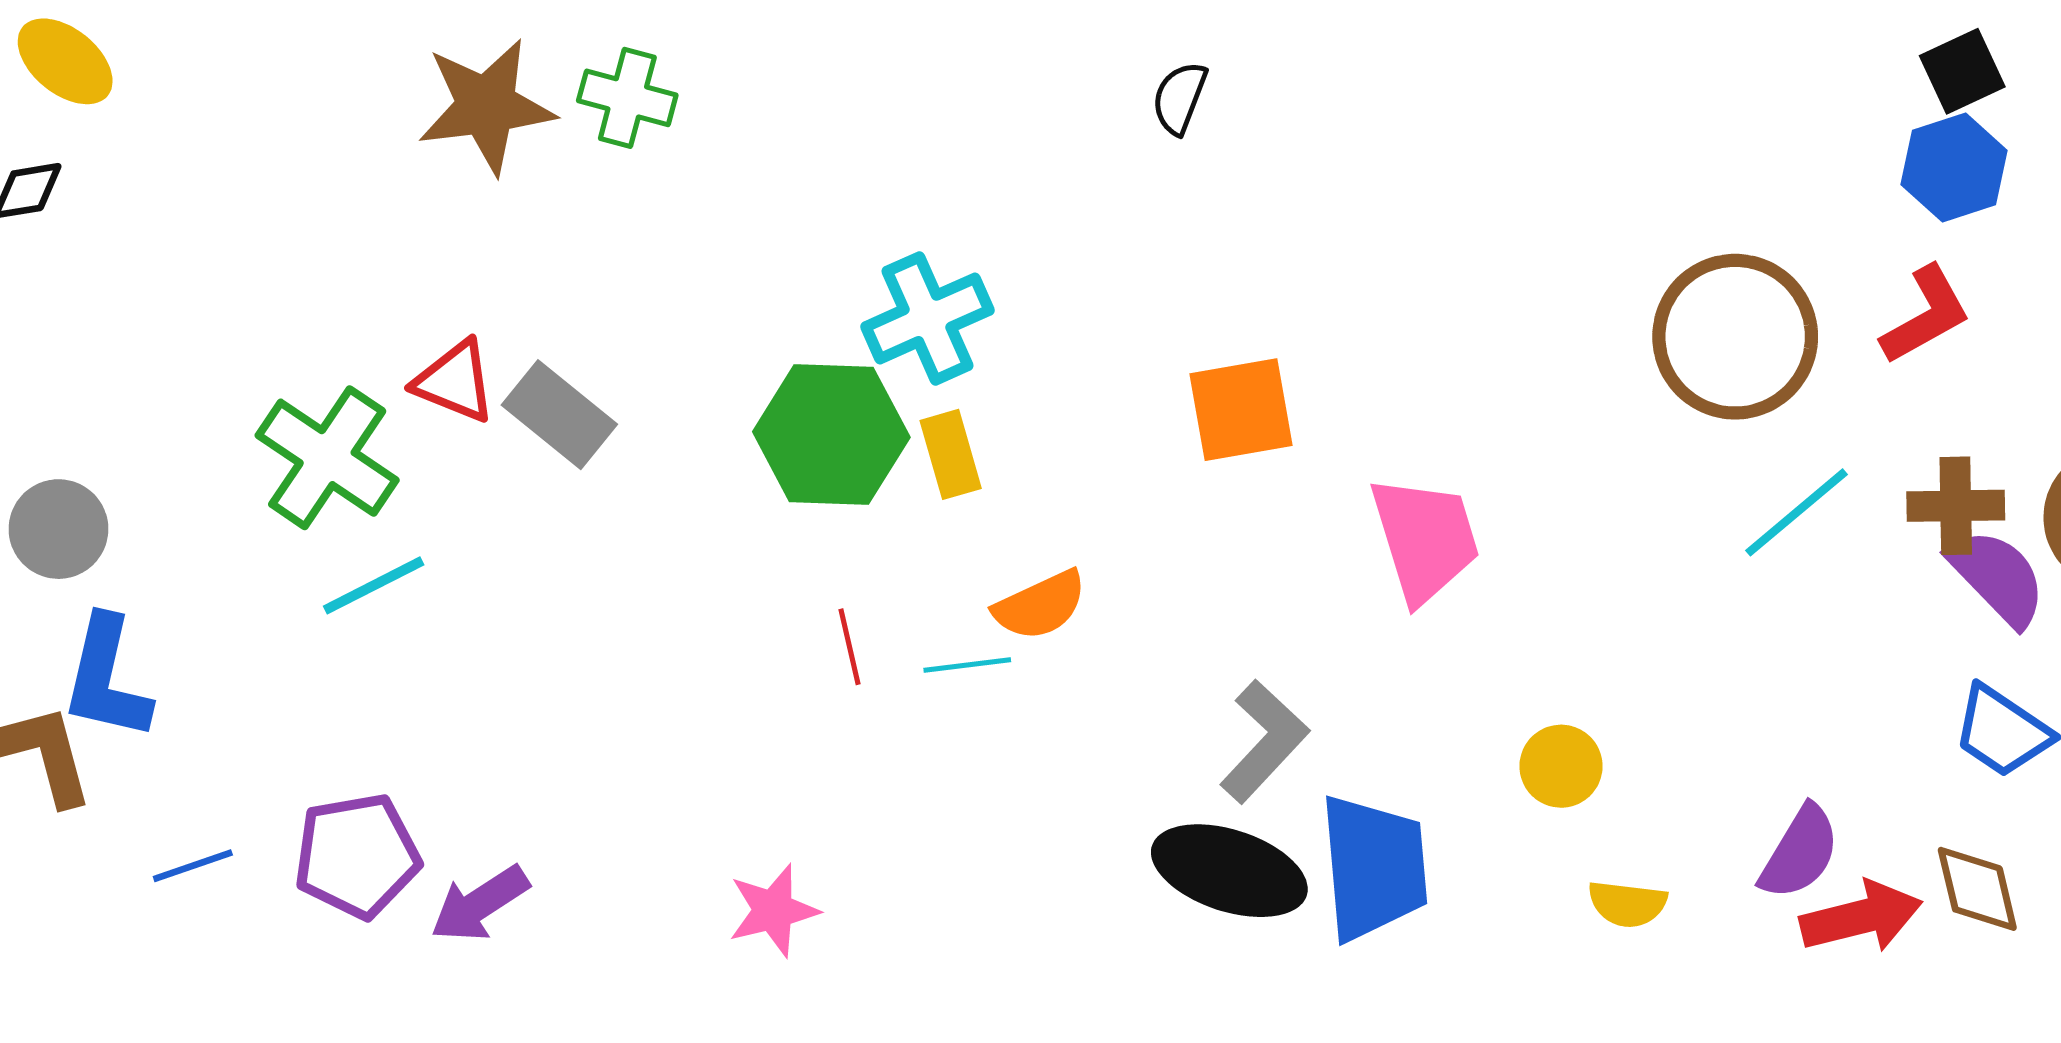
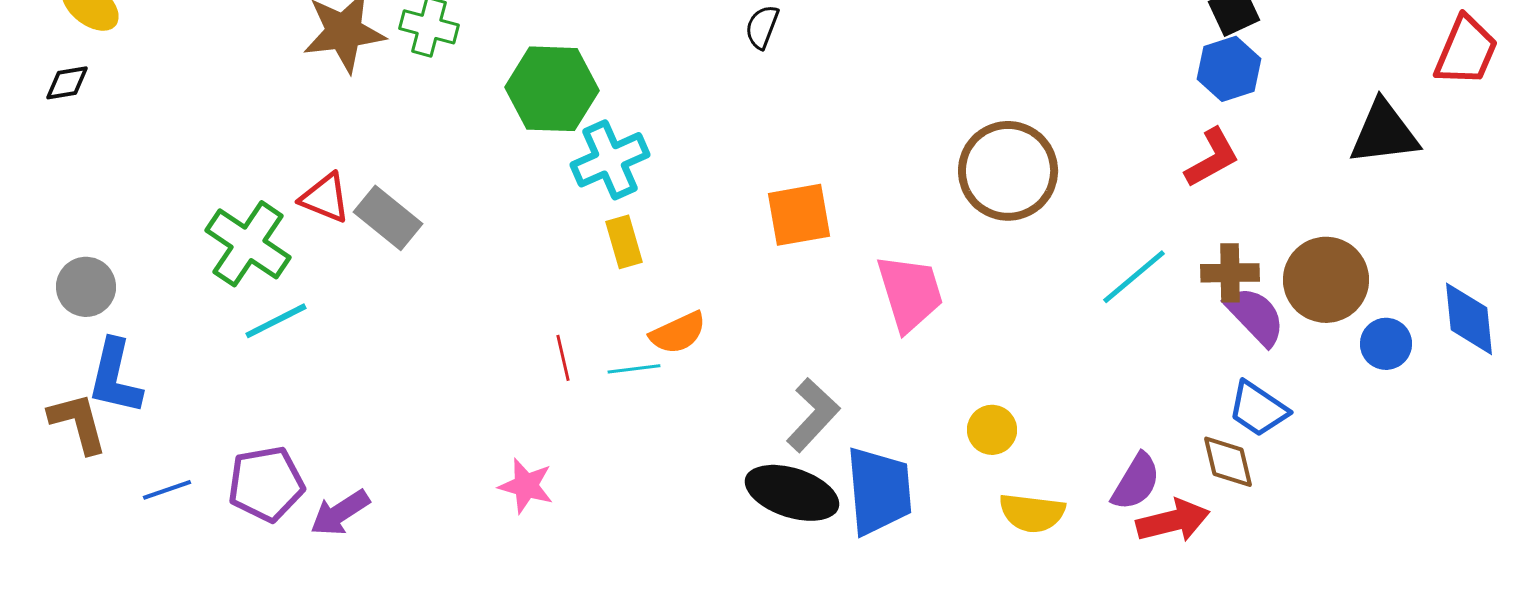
brown circle: (1735, 337) -> (1008, 171), moved
green hexagon: (831, 435) -> (552, 89), moved
brown diamond: (1977, 889) -> (1228, 462), moved
yellow semicircle: (1627, 904) -> (1032, 513), size x1.4
pink star: (773, 910) -> (526, 486), moved, turned 30

